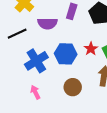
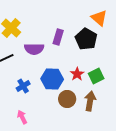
blue cross: (36, 61) -> (23, 86), size x0.6
brown circle: (73, 87) -> (67, 99), moved

